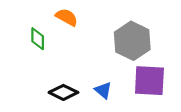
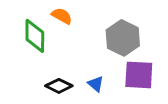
green diamond: (38, 39) -> (35, 36), size x1.6

